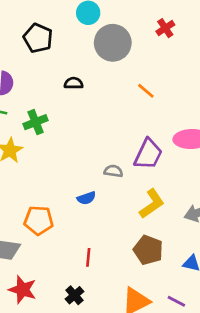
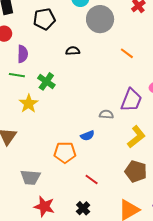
black pentagon: (38, 38) -> (44, 19), turned -30
green cross: (36, 122) -> (46, 81), turned -30
orange pentagon: (39, 220) -> (65, 152), moved
red line: (88, 257) -> (92, 180), turned -56

